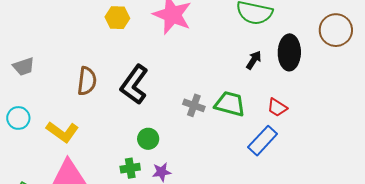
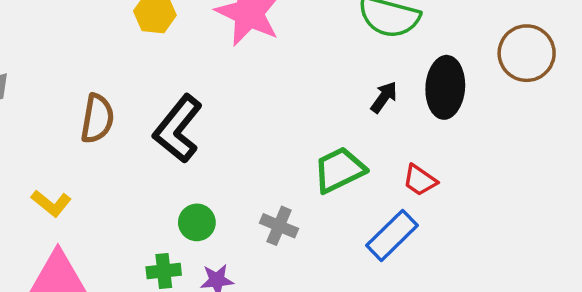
green trapezoid: (230, 104) -> (339, 170), turned -44
gray cross: (194, 105) -> (279, 226), moved
yellow L-shape: (62, 132) -> (51, 203), size x0.7

